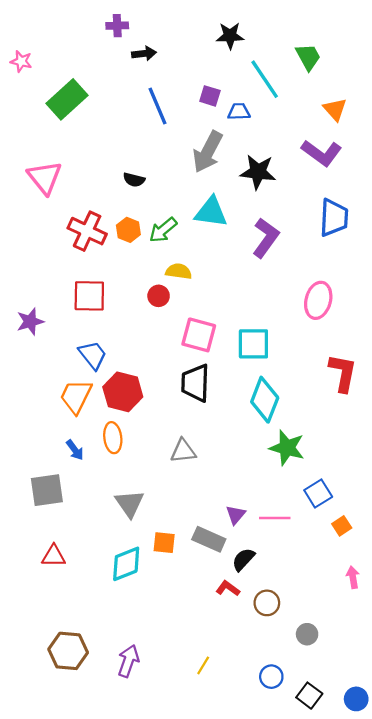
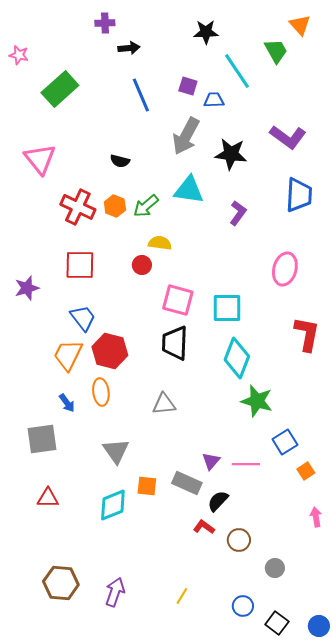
orange triangle: (335, 109) -> (300, 25), moved
purple L-shape: (266, 238) -> (238, 213), size x0.7

